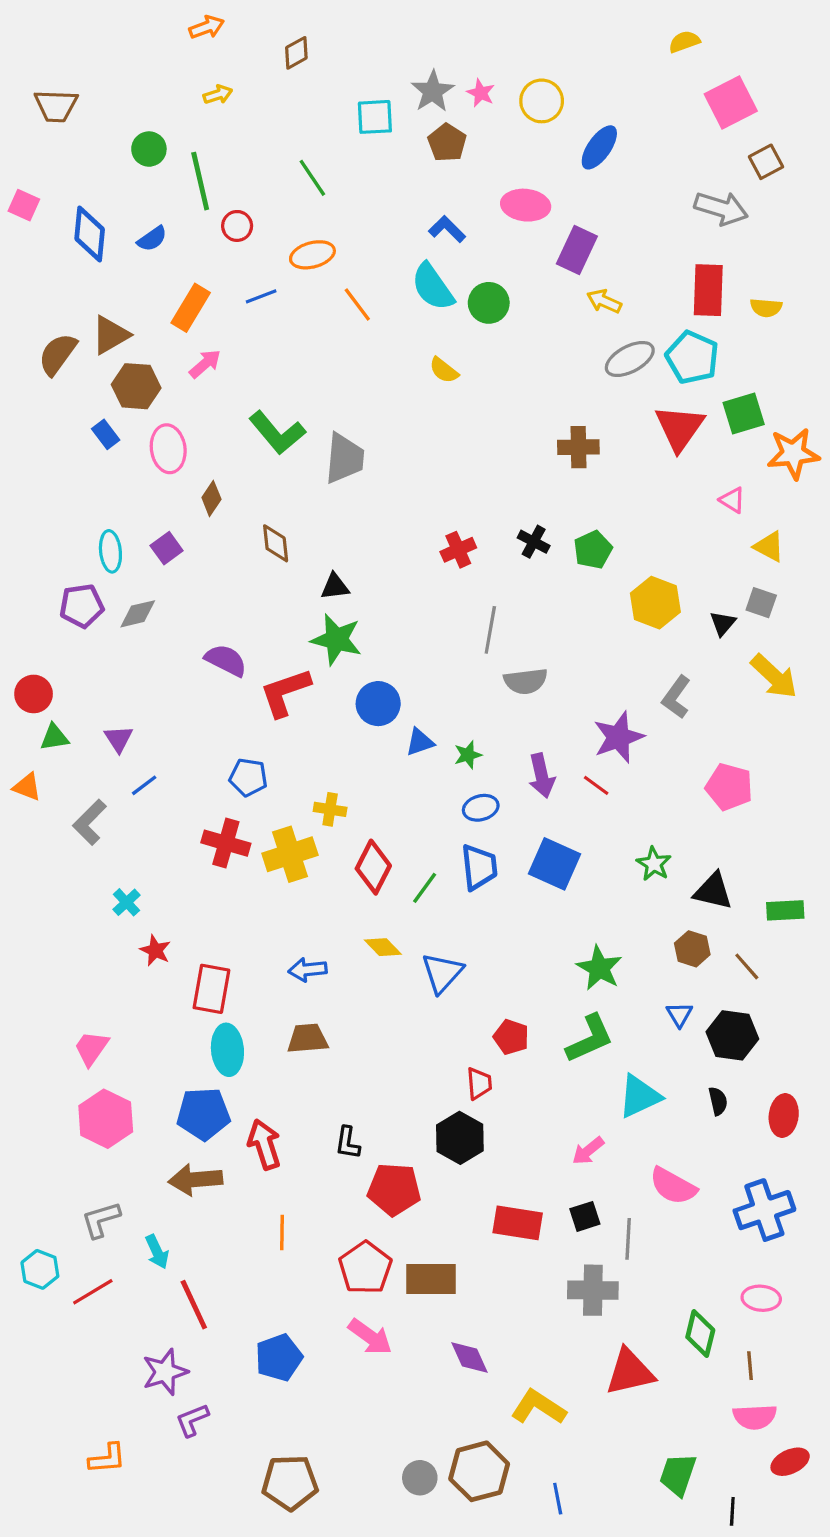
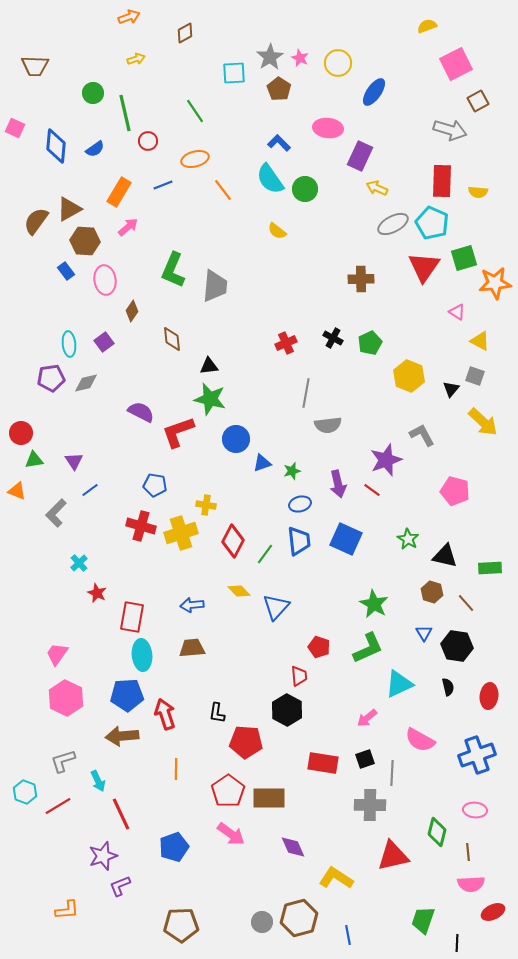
green L-shape: (277, 433) -> (173, 270), turned 63
gray L-shape: (676, 697) -> (422, 435), turned 116

